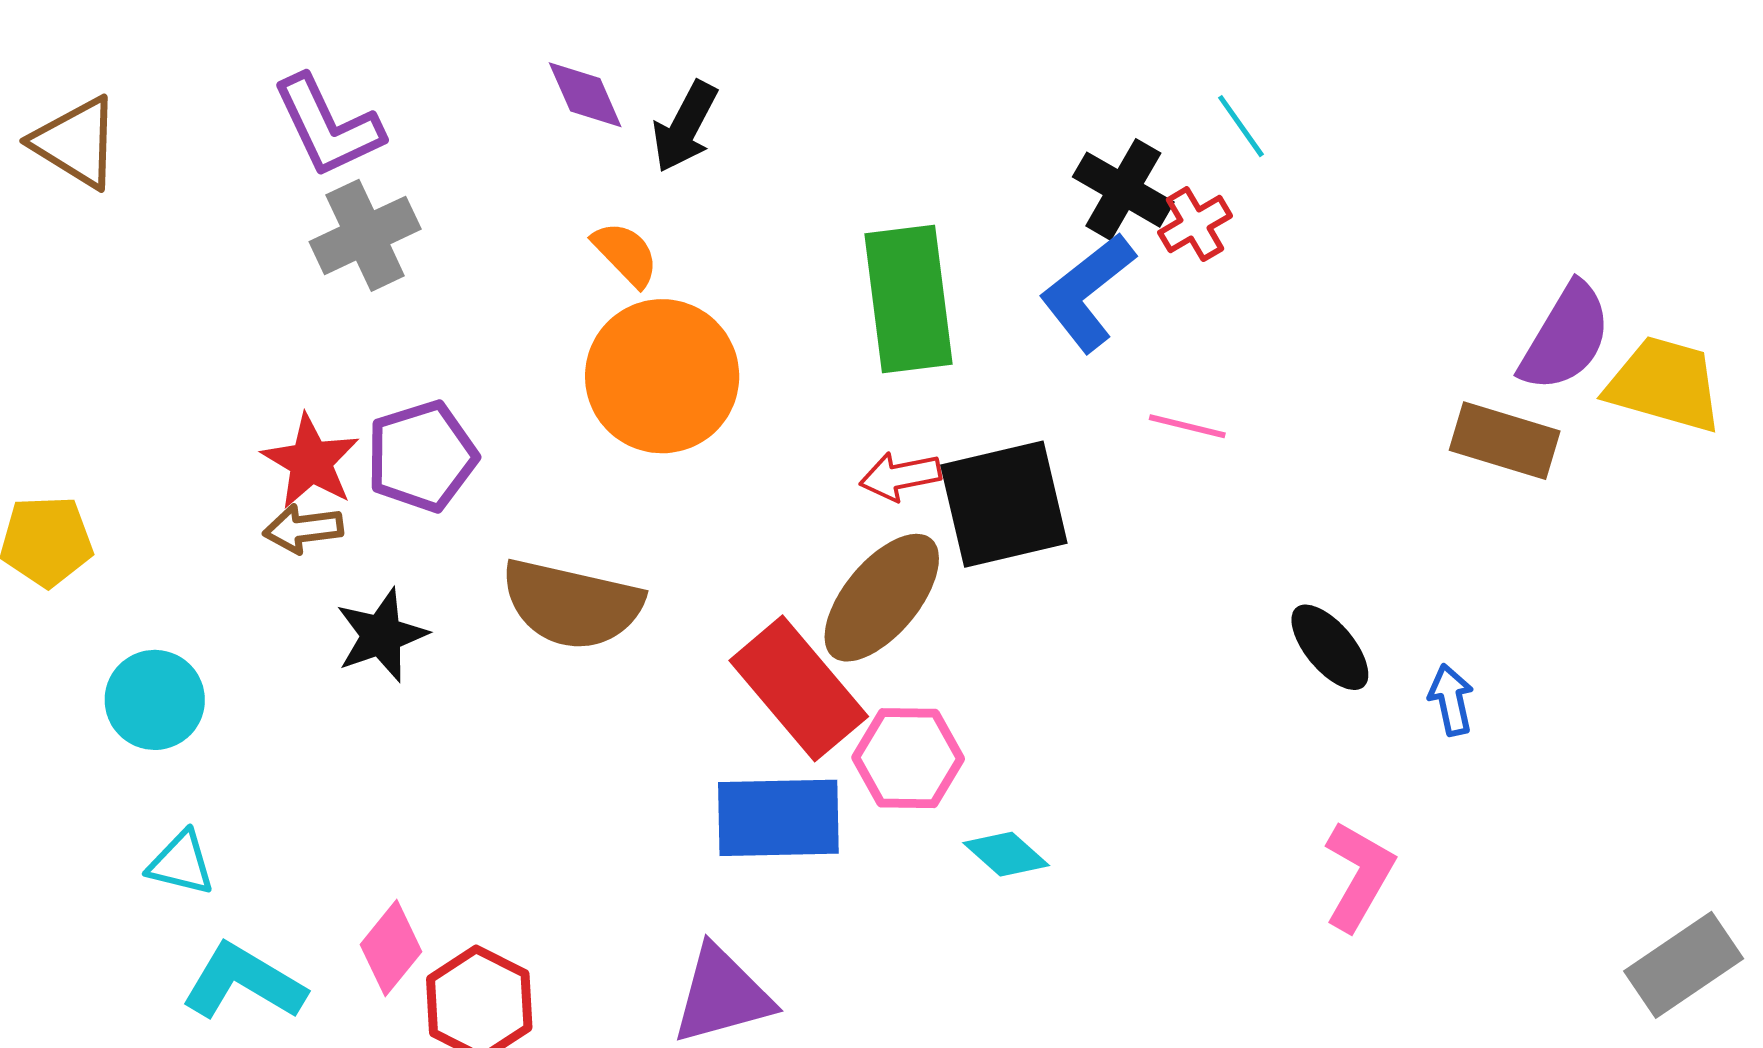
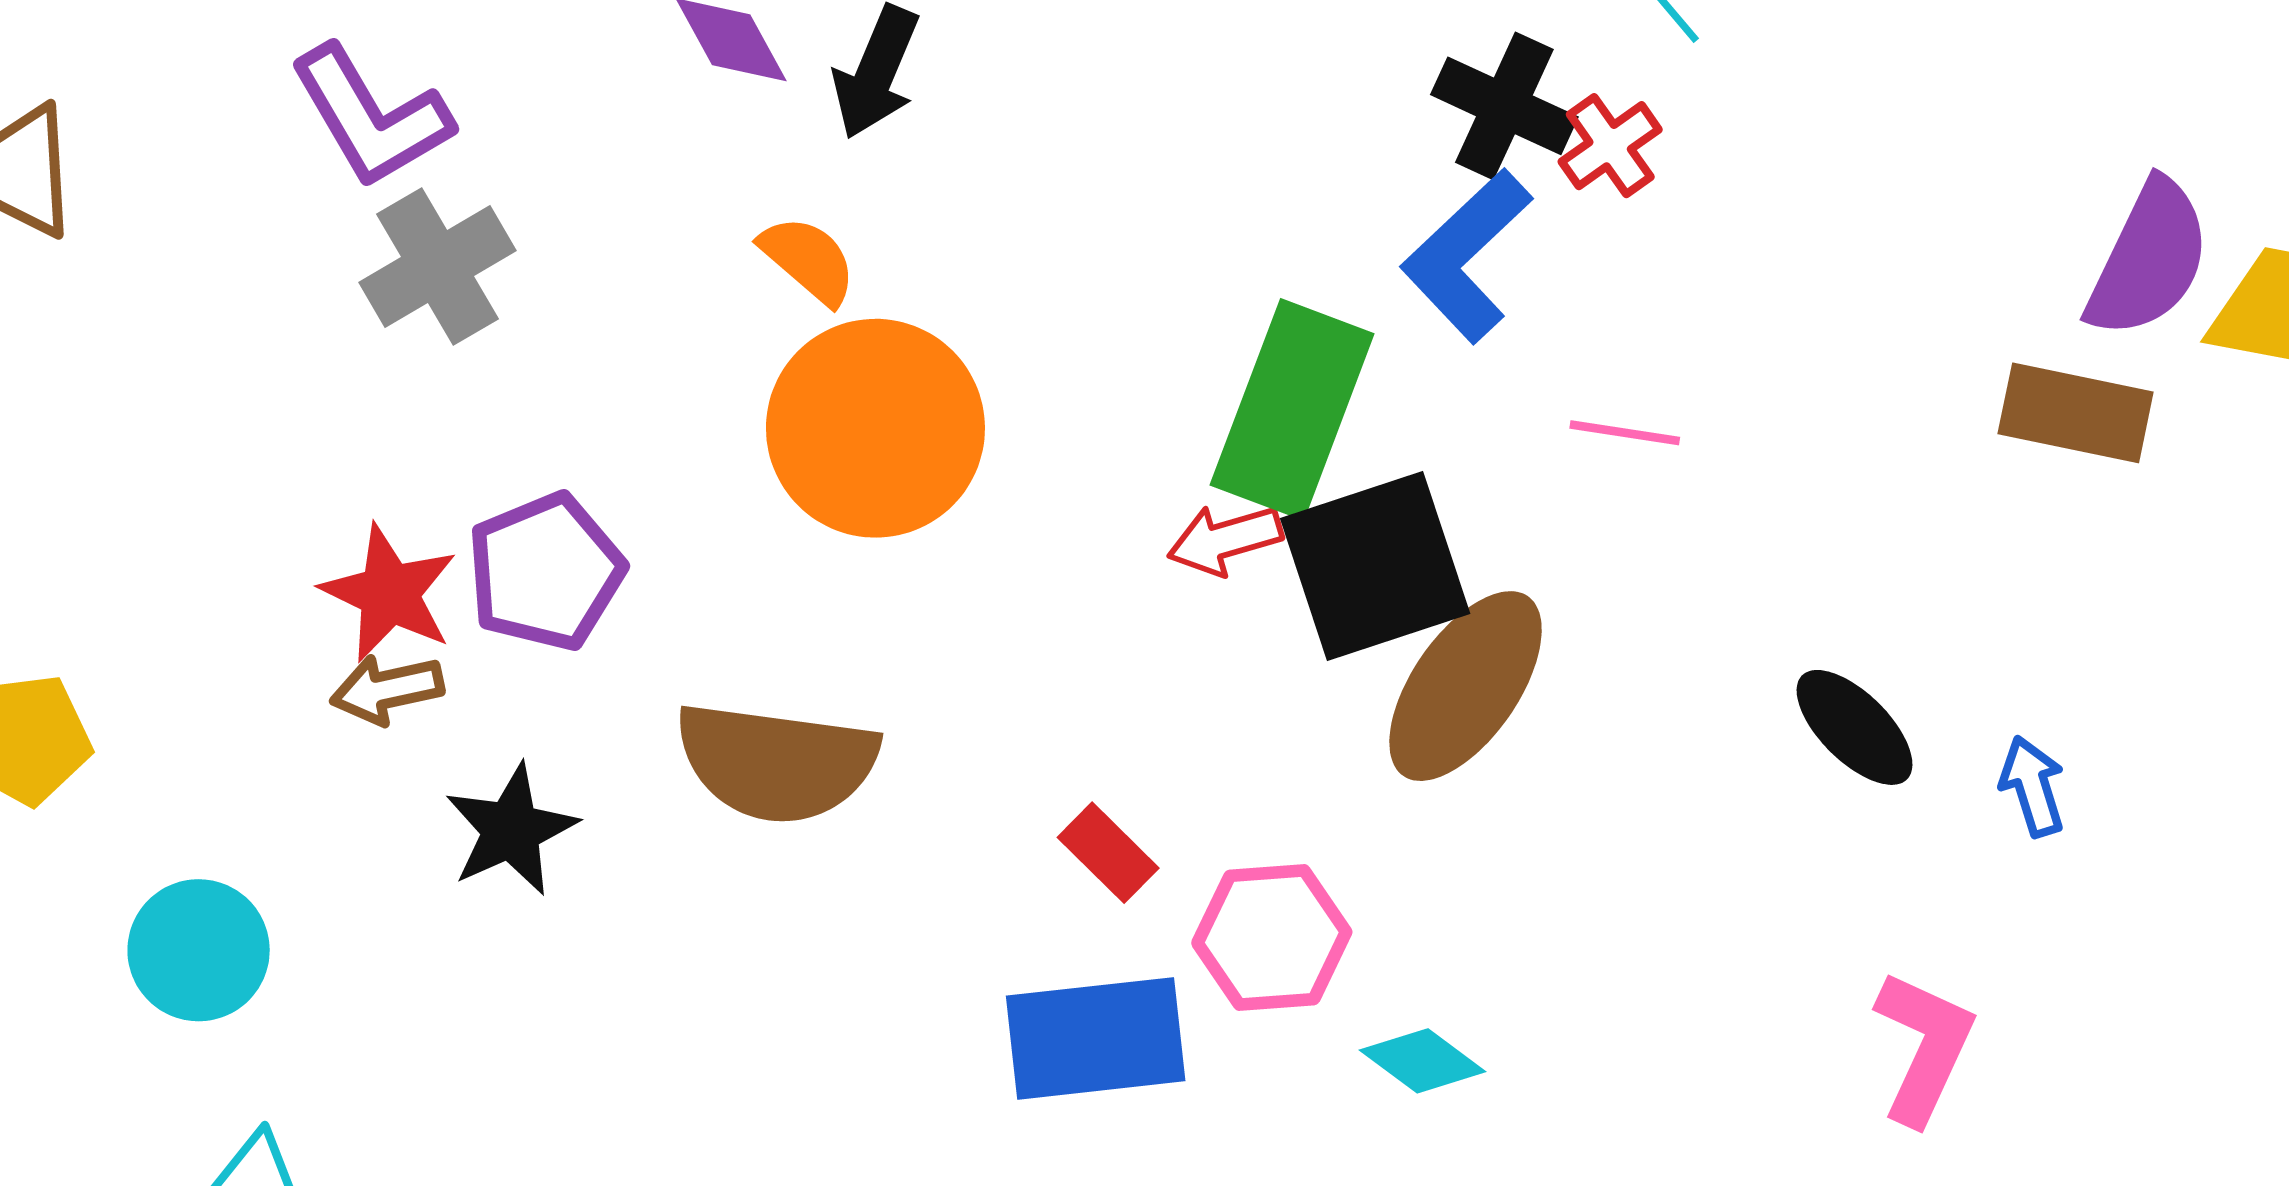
green rectangle: (909, 299) -> (1292, 409), moved, turned 33
brown ellipse: (882, 598) -> (1466, 686), moved
red rectangle: (799, 688) -> (1108, 853), size x0.5

